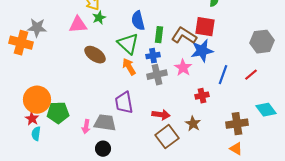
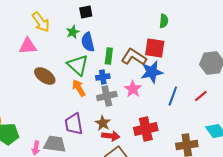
green star: (99, 18) -> (73, 32), moved
red cross: (202, 96) -> (146, 129), moved, size x1.6
brown star: (193, 124) -> (103, 123), moved

